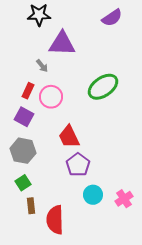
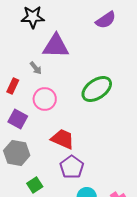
red rectangle: (28, 91) -> (13, 86), moved
red trapezoid: (69, 137) -> (63, 139), turned 140
green square: (23, 183) -> (35, 185), moved

